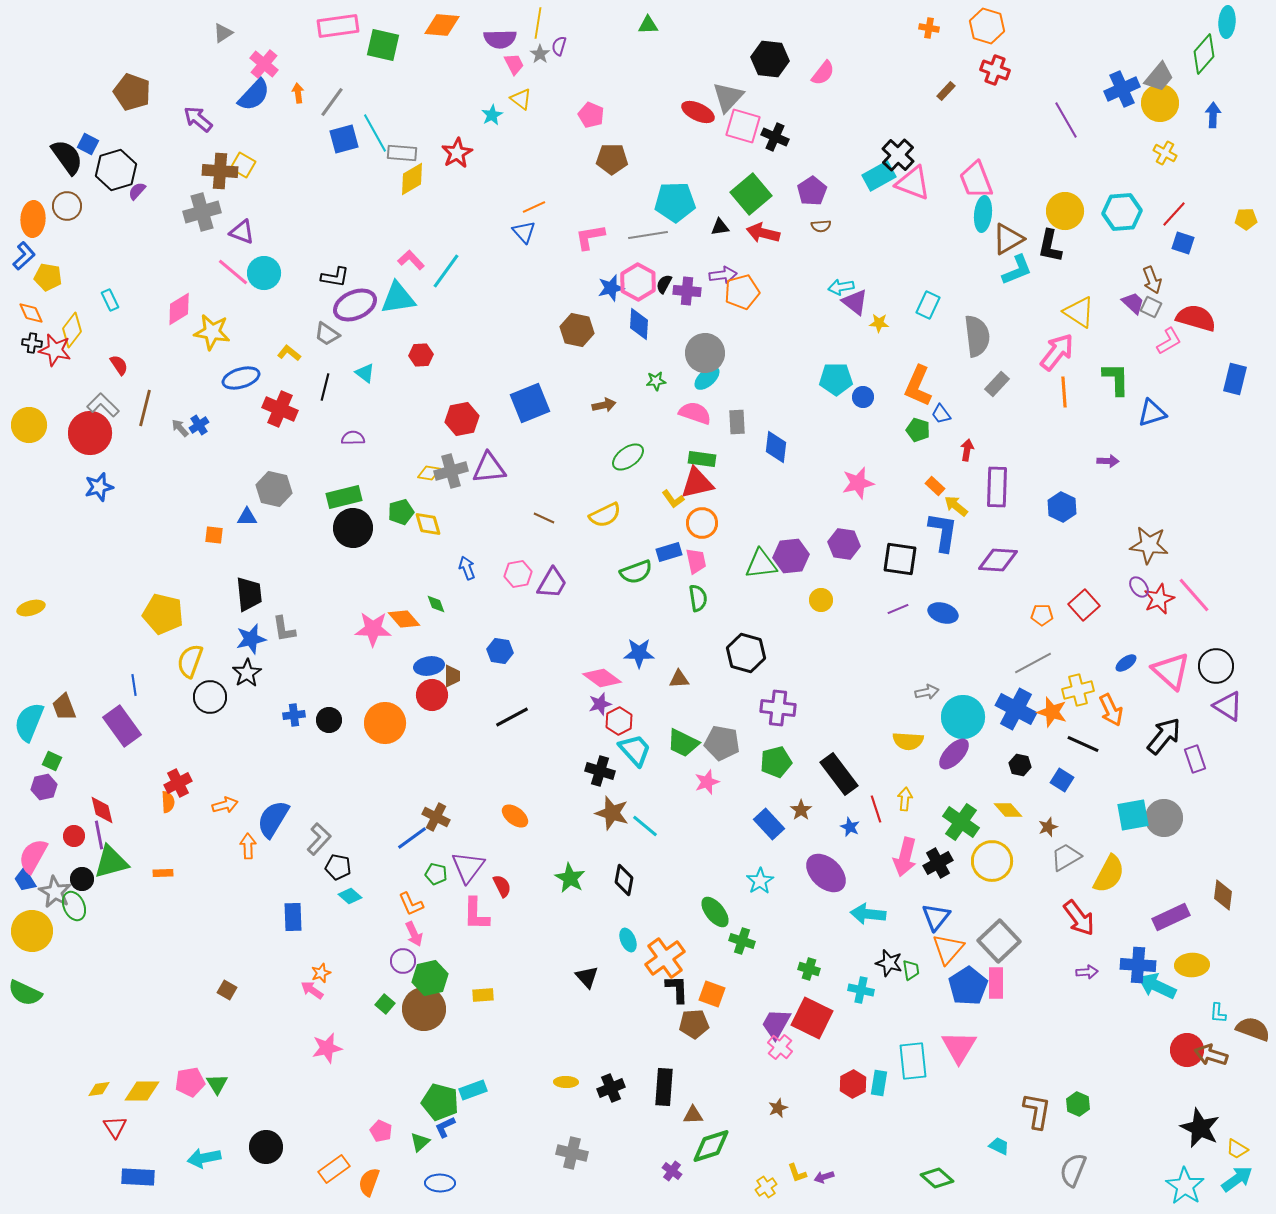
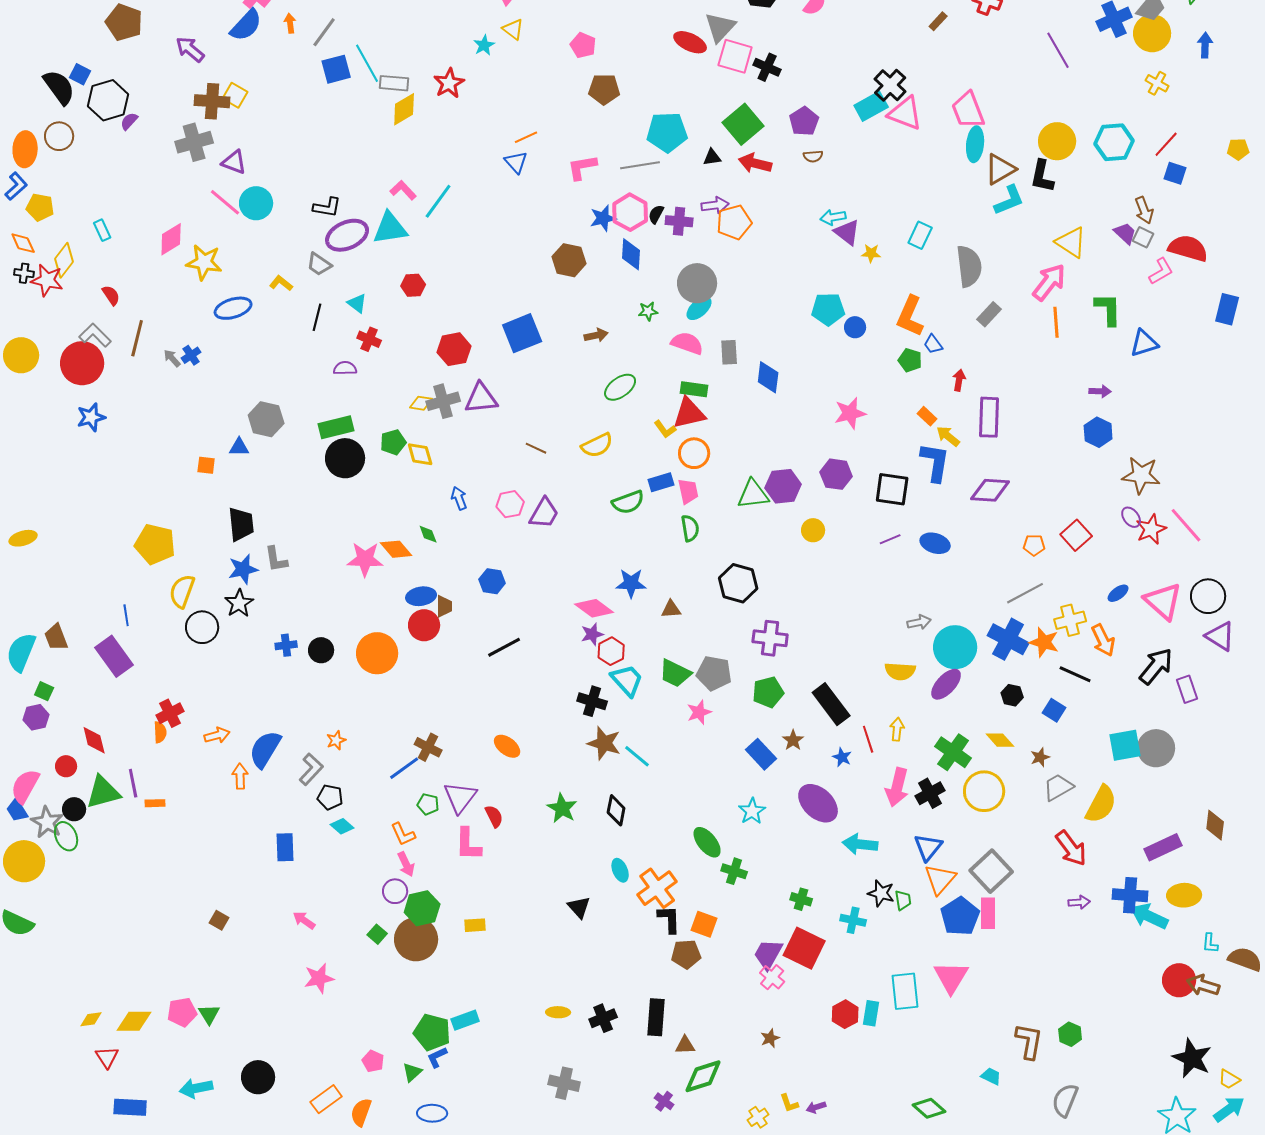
red cross: (280, 409) -> (369, 339), moved, size x0.7
blue hexagon: (1062, 507) -> (1098, 432), moved
purple line: (99, 835) -> (133, 783), moved
orange star: (321, 973) -> (336, 740), moved

